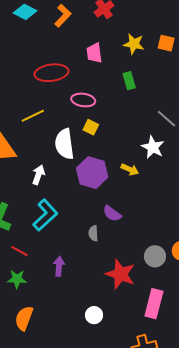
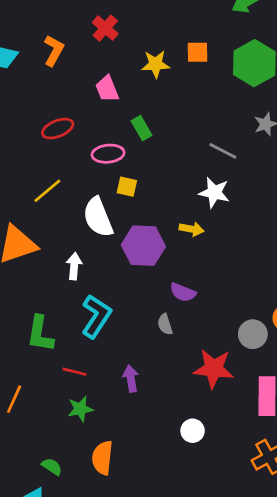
red ellipse: (51, 73) -> (58, 129), size x0.7
green rectangle: (129, 81) -> (142, 128), moved

